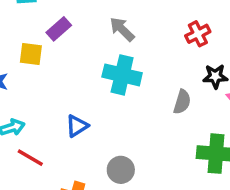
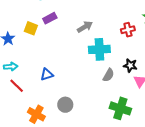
gray arrow: (122, 29) -> (85, 27), turned 91
red cross: (198, 34) -> (128, 30), moved
cyan cross: (122, 75) -> (99, 49), moved, turned -30

